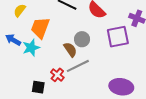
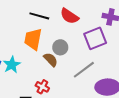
orange trapezoid: (40, 28) -> (33, 39), moved
gray line: (78, 66) -> (84, 70), moved

